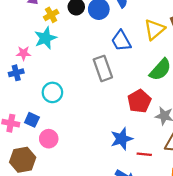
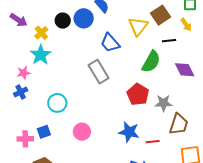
blue square: (32, 120) -> (44, 132), turned -32
pink circle: (49, 139) -> (82, 132), moved
blue star: (122, 139) -> (129, 132), turned -30

